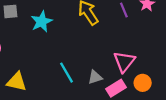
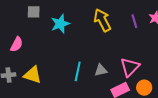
cyan line: (67, 73) -> (78, 71), turned 36
gray triangle: (95, 77) -> (101, 70), moved

